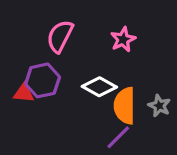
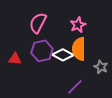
purple hexagon: (43, 80) -> (42, 51), moved
orange semicircle: (125, 106) -> (79, 49), moved

